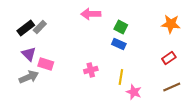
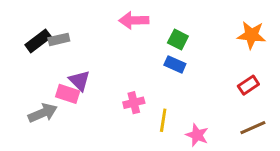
gray rectangle: (40, 27) -> (59, 39), turned 32
purple triangle: (29, 54) -> (79, 81), moved
yellow line: (121, 77) -> (163, 120), moved

